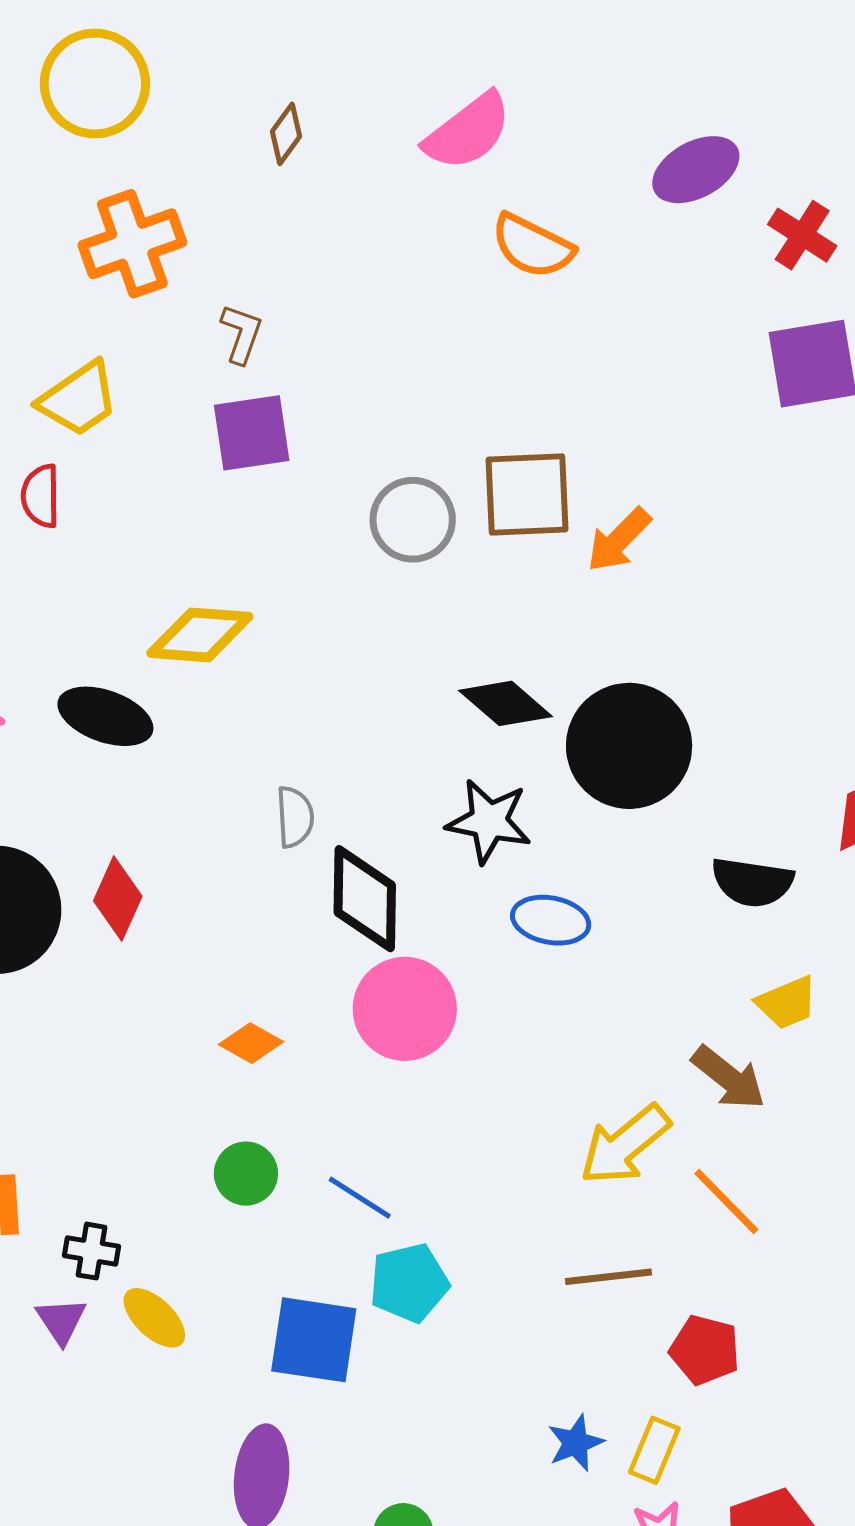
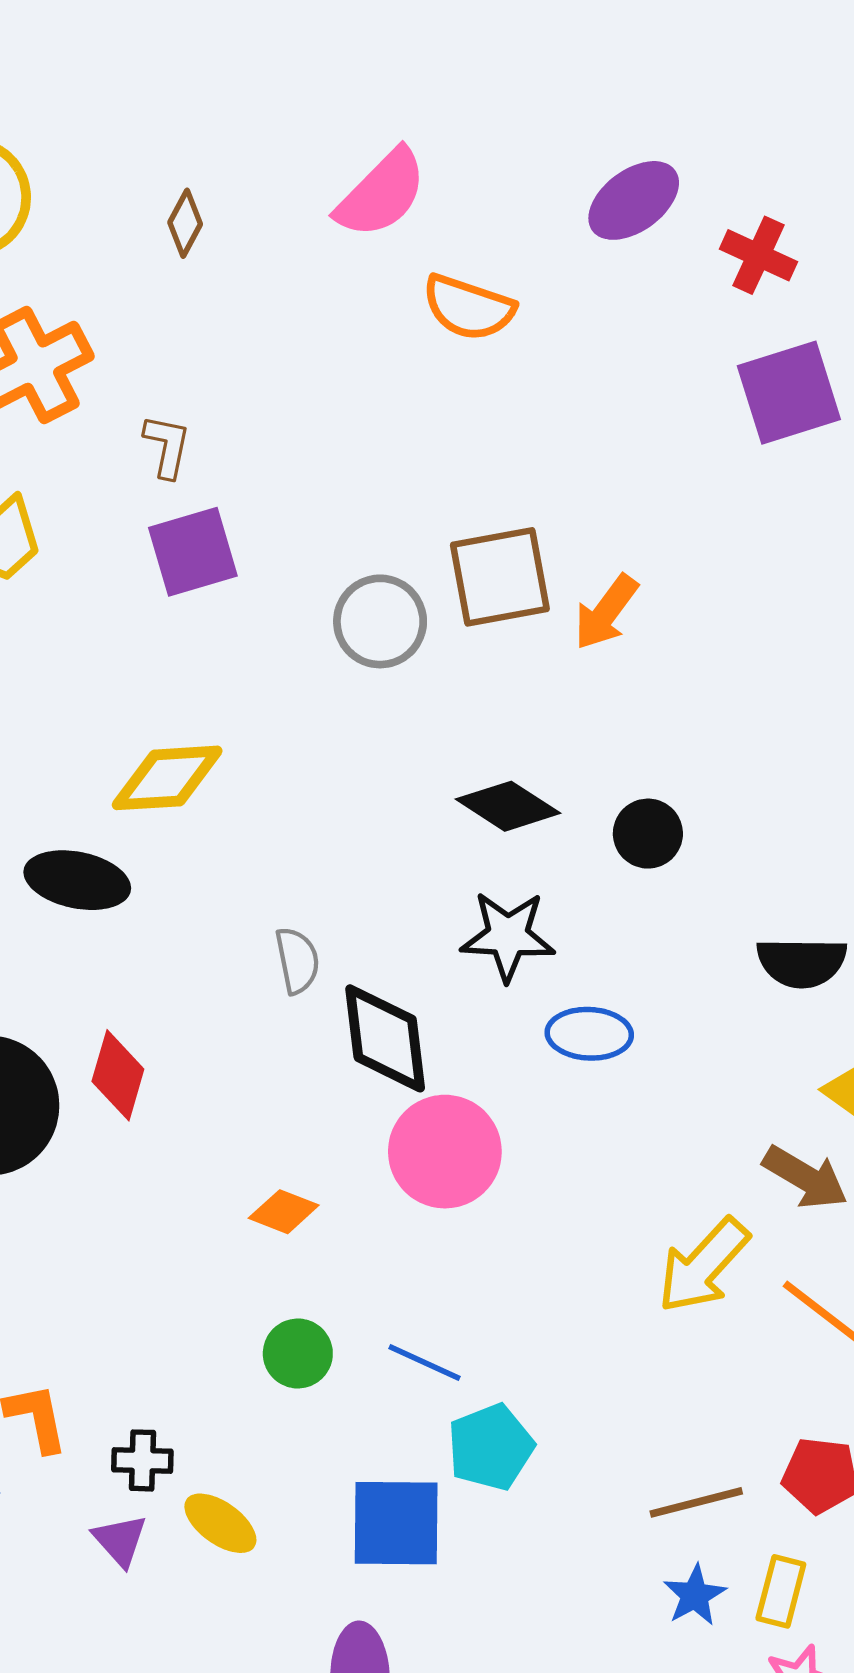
black circle: (629, 746) -> (648, 834), size x0.5
brown line: (609, 1277) -> (696, 1502), moved

